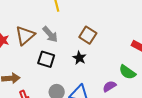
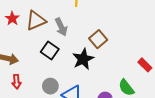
black star: (79, 58) -> (83, 59), size x1.5

